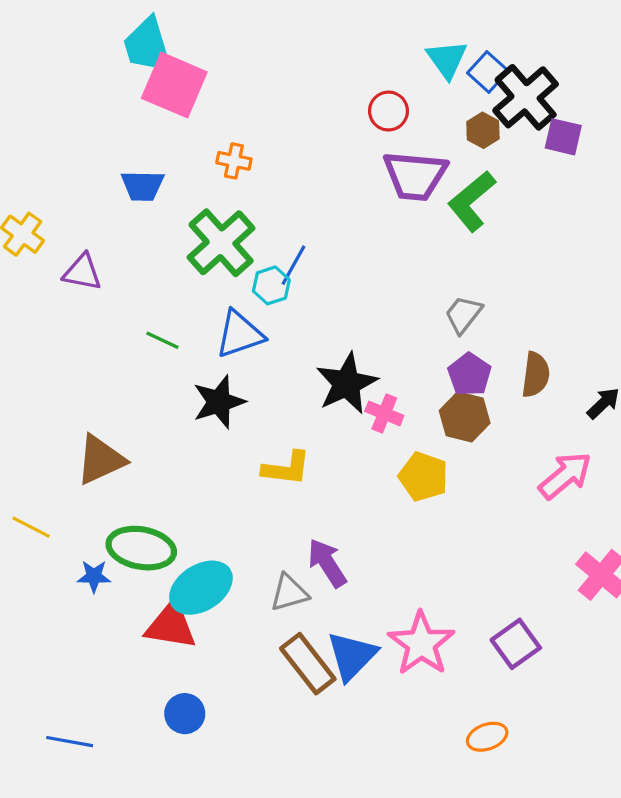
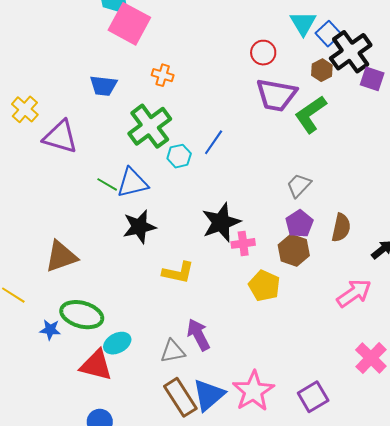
blue line: (293, 265) -> (214, 142), moved
purple triangle: (82, 272) -> (60, 137), size x1.4
blue triangle: (240, 334) -> (132, 183), moved
pink cross: (384, 413) -> (243, 243), turned -35
cyan ellipse: (201, 588) -> (117, 343), size x0.7

